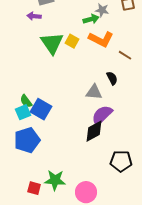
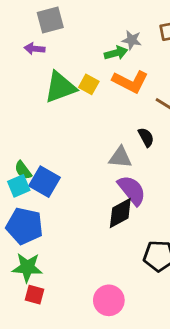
green triangle: (52, 43) -> (60, 87), turned 45
purple semicircle: (102, 115) -> (132, 190), turned 95
blue pentagon: (27, 140) -> (24, 226), turned 30
green star: (55, 180) -> (27, 267), moved

